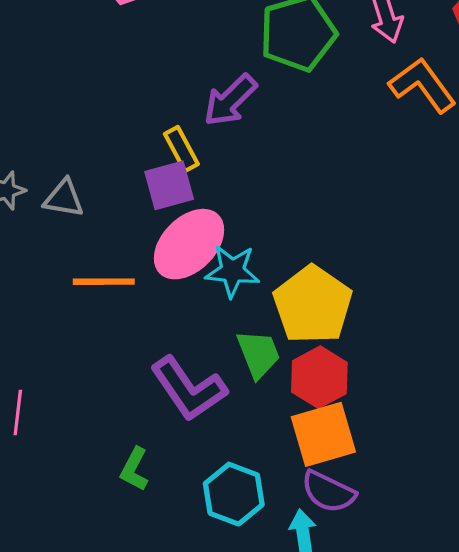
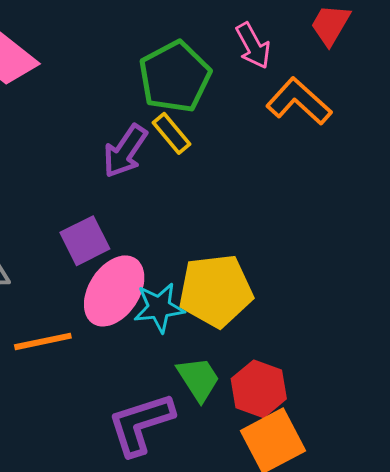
yellow rectangle: (181, 149) -> (171, 133), moved
yellow pentagon: (313, 305) -> (216, 291), moved, turned -30
purple L-shape: (188, 389) -> (141, 424), turned 118

